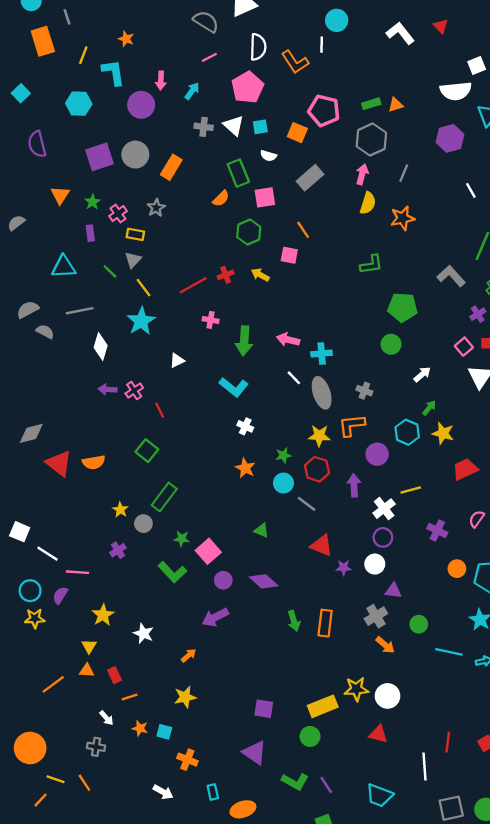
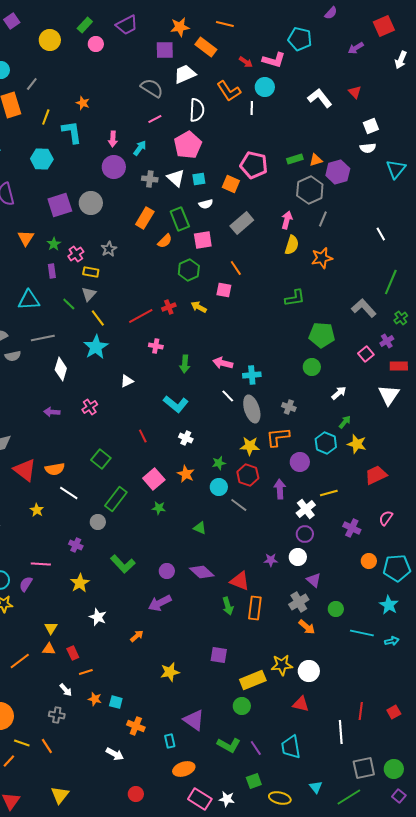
gray line: (67, 17) -> (32, 84), turned 56
orange L-shape: (295, 62) -> (229, 91), moved
white square: (477, 65) -> (371, 126), moved
white semicircle: (456, 91) -> (368, 148), size x0.6
purple circle: (141, 105) -> (114, 167), moved
purple hexagon: (450, 138) -> (338, 172), moved
gray hexagon: (371, 140) -> (310, 190), moved
white semicircle: (268, 156) -> (206, 204), turned -32
orange rectangle: (171, 167) -> (145, 218), moved
gray semicircle: (45, 332) -> (13, 356), turned 140
green arrow: (244, 341) -> (185, 364), size x0.7
pink square: (464, 347) -> (366, 354), moved
purple arrow: (108, 389) -> (52, 412), moved
red line: (160, 410) -> (143, 436), moved
yellow star: (120, 510) -> (37, 510), moved
green star: (182, 539) -> (159, 508), moved
red triangle: (322, 546) -> (240, 581), moved
purple cross: (118, 550) -> (76, 545), turned -32
pink square: (208, 551) -> (154, 479), moved
white line: (47, 554) -> (69, 493), moved
purple triangle: (393, 591) -> (314, 580), turned 35
yellow star: (103, 615) -> (80, 583), moved
yellow star: (185, 697) -> (170, 672), moved
purple square: (264, 709) -> (219, 655), moved
cyan rectangle: (213, 792) -> (170, 741), moved
cyan trapezoid: (379, 795) -> (291, 747), moved, turned 60

